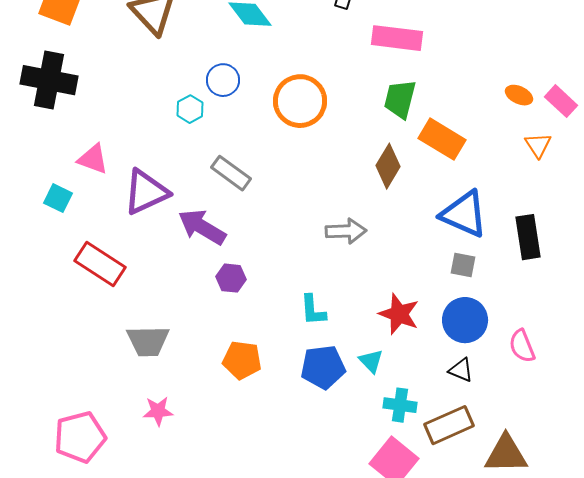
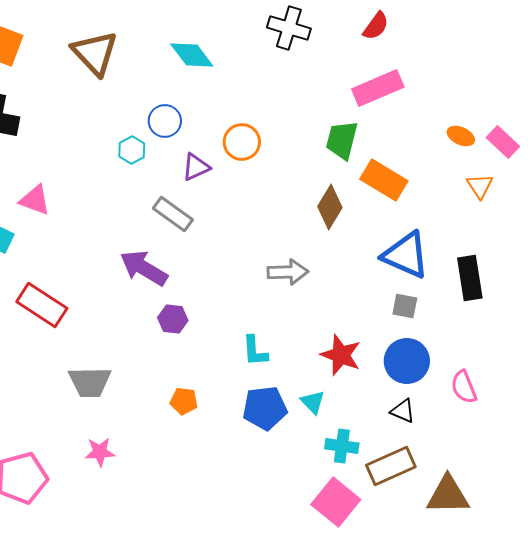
pink rectangle: (397, 38) -> (378, 88), moved, turned -30
orange circle: (300, 101) -> (242, 142), size x0.7
purple triangle: (146, 192) -> (196, 167), moved, size x0.6
orange pentagon: (242, 360) -> (184, 401), size x0.7

